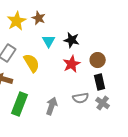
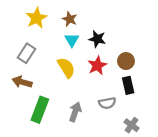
brown star: (39, 18) -> (70, 19), moved
yellow semicircle: (32, 63) -> (66, 68), moved
gray cross: (103, 103) -> (132, 125), moved

